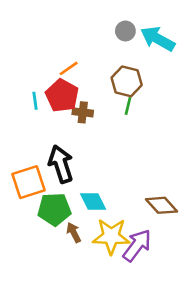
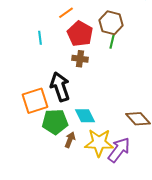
red pentagon: (62, 96) -> (80, 34), moved
brown cross: (83, 112) -> (80, 59), moved
brown arrow: (74, 232) -> (70, 140), turned 49

